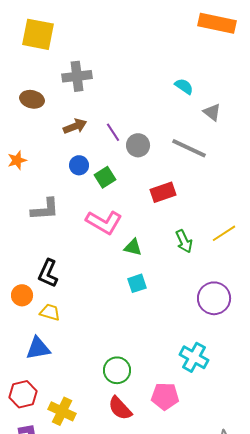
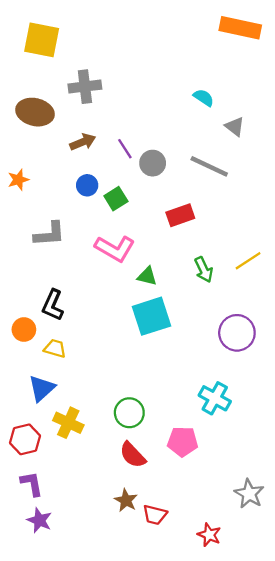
brown ellipse: (32, 99) -> (35, 112), size x1.4
cyan square: (137, 283) -> (151, 316), size x1.8
blue triangle: (38, 348) -> (42, 388), turned -32
yellow cross: (62, 411) -> (68, 423), moved

